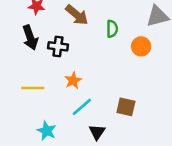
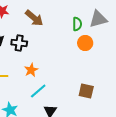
green semicircle: (112, 29) -> (77, 24), moved
brown square: (126, 107) -> (86, 91), moved

